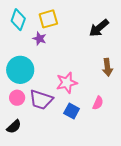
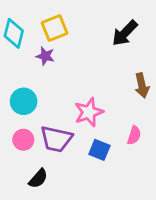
cyan circle: (20, 70) -> (24, 101), size x0.7
black semicircle: (14, 127) -> (38, 179), moved

